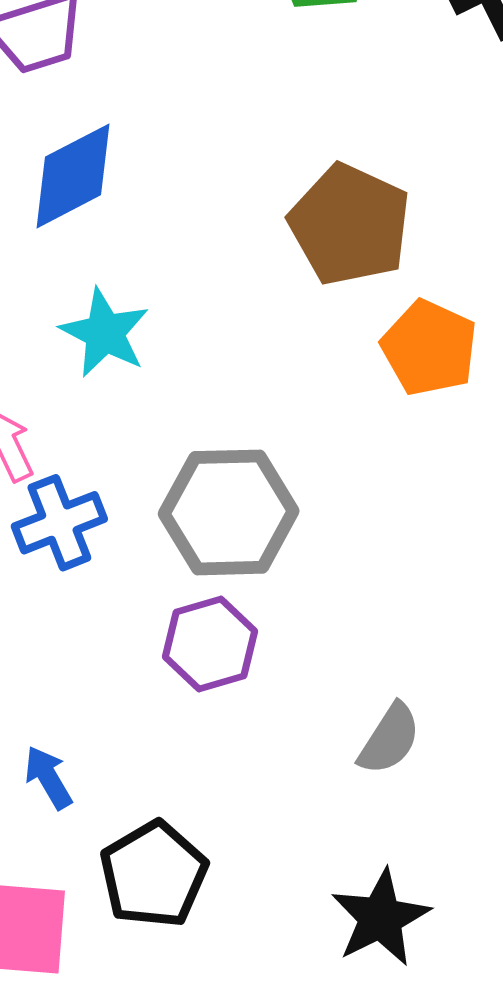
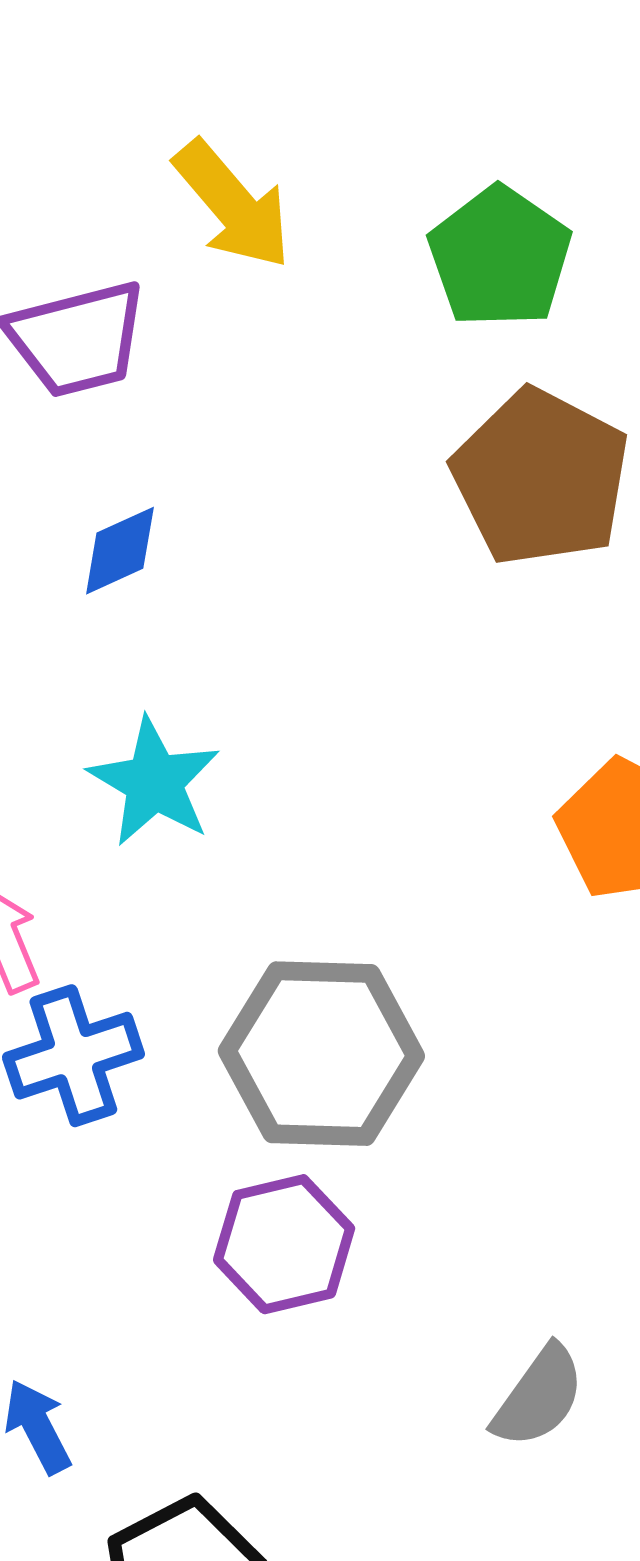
blue diamond: (73, 176) -> (120, 551), size x0.6
brown pentagon: (350, 225) -> (541, 477), moved

